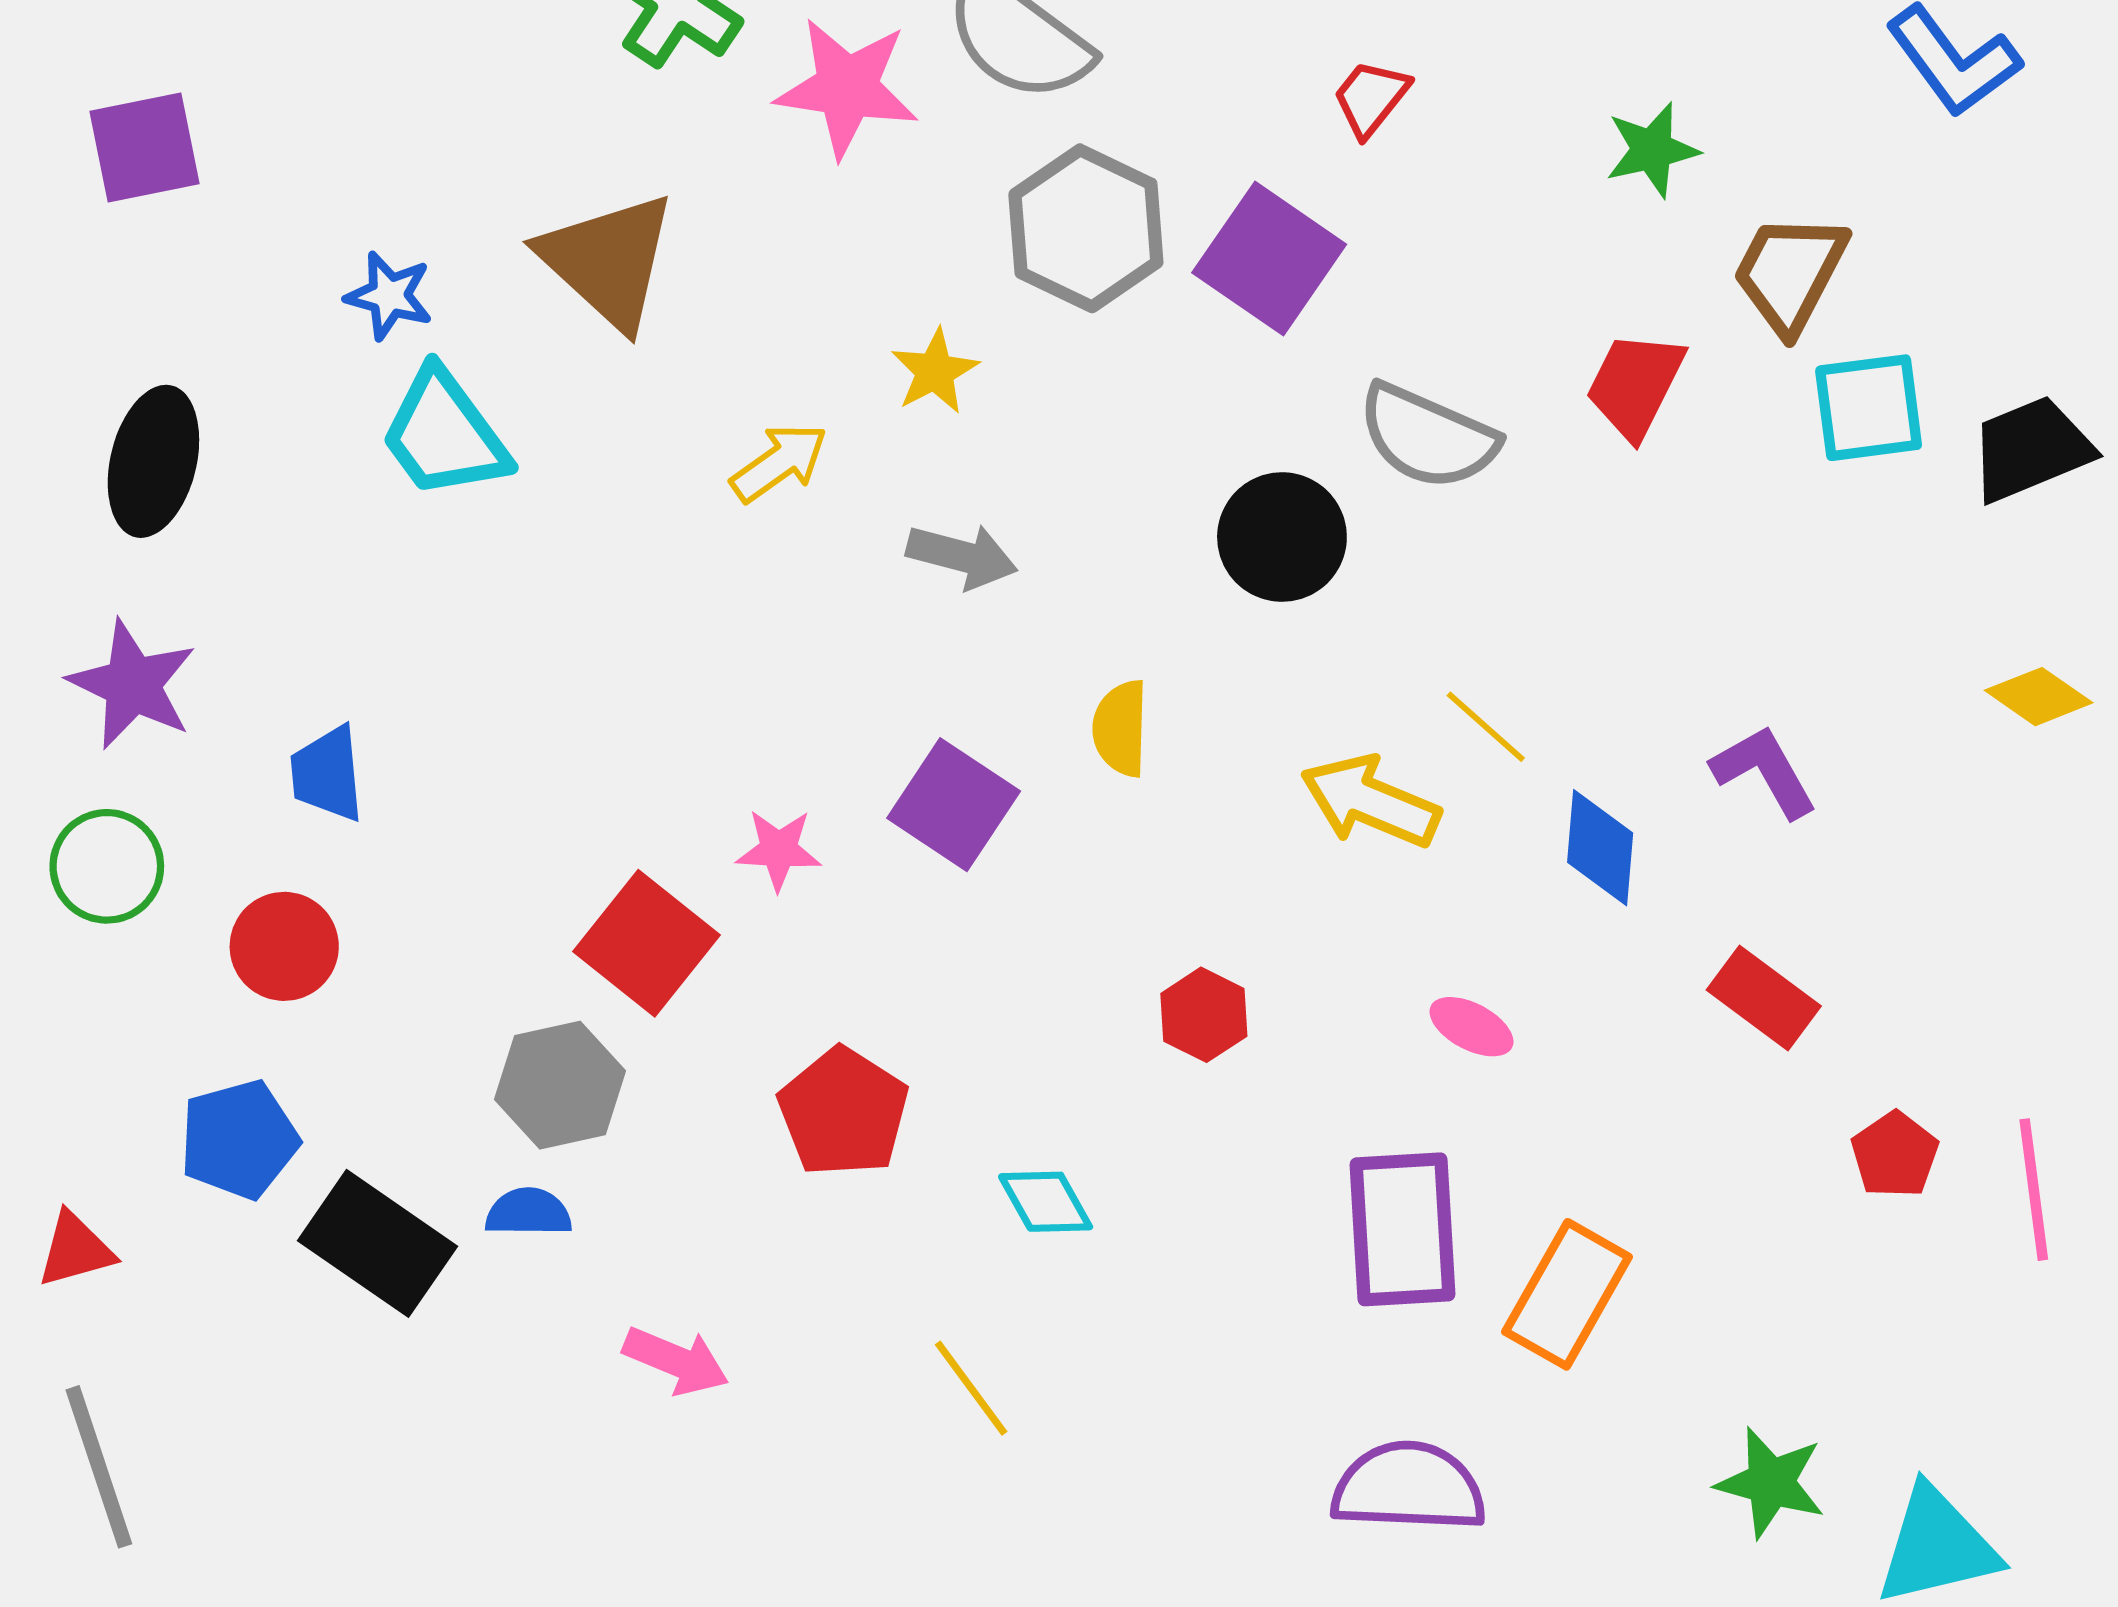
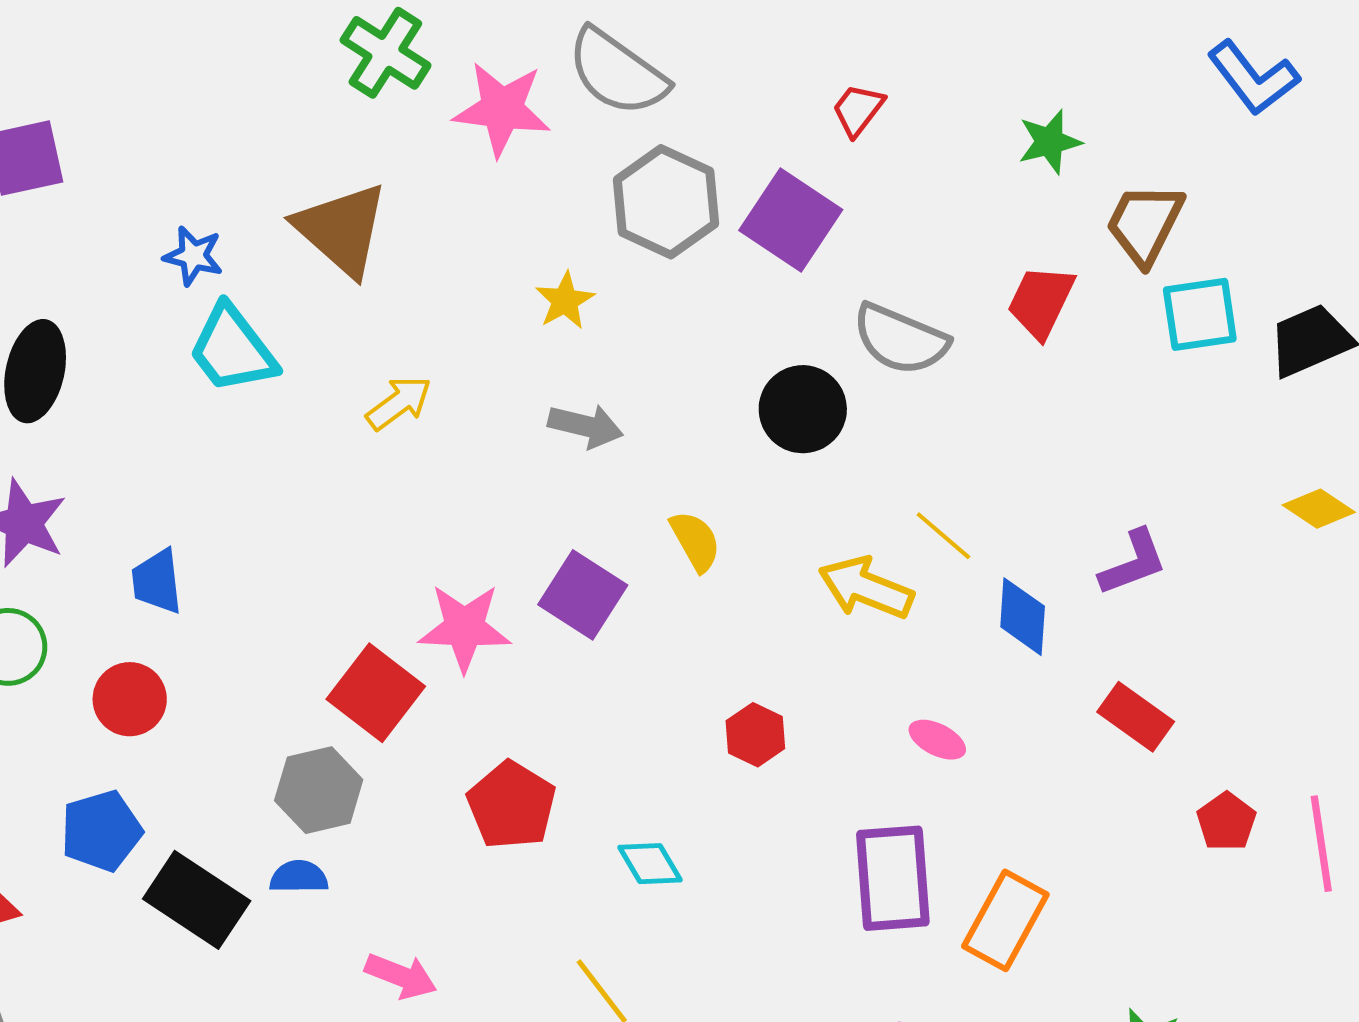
yellow arrow: (779, 463) -> (399, 403), moved
yellow semicircle: (1121, 728) -> (695, 541), turned 150
purple L-shape: (1764, 771) -> (1133, 563), turned 100
pink star: (779, 850) -> (464, 628), size x1.6

